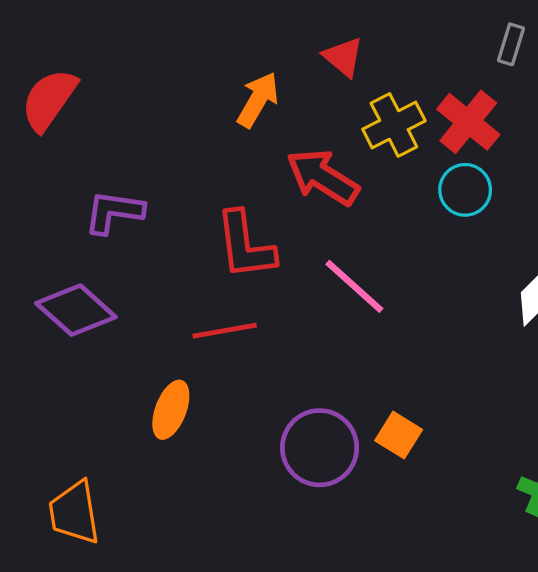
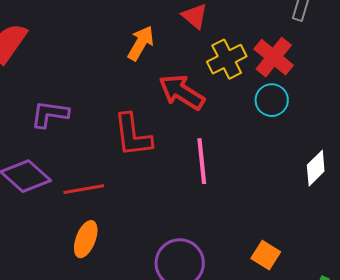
pink line: (354, 286) -> (202, 161), turned 42
red line: (225, 331) -> (84, 189), moved
orange square: (399, 435) -> (266, 255), moved

